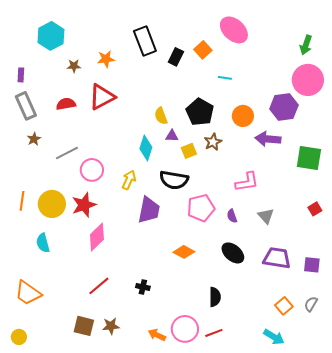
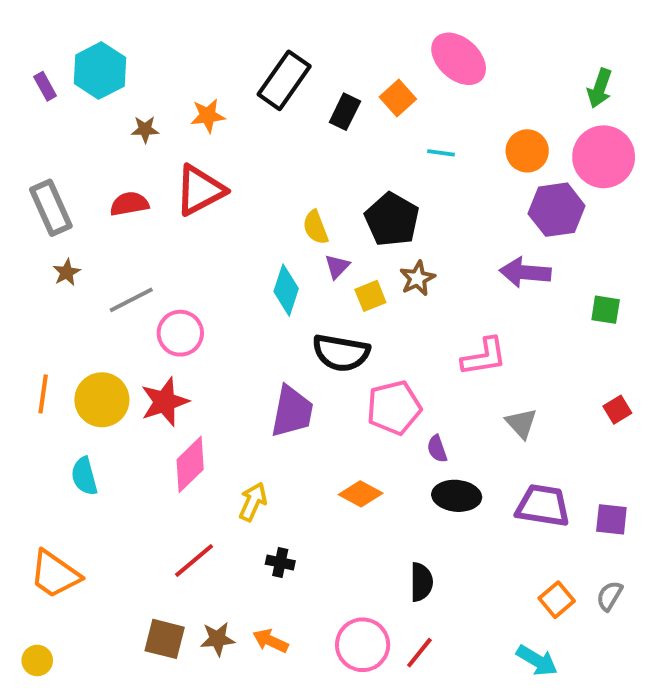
black rectangle: (145, 41) -> (284, 80), turned 56
purple rectangle: (21, 75) -> (45, 86), moved, turned -32
orange circle: (243, 116) -> (527, 151), moved
purple triangle: (172, 136) -> (337, 267), turned -48
green square: (309, 158) -> (606, 310), size x0.6
yellow arrow: (129, 180) -> (253, 502), moved
purple semicircle: (232, 216) -> (437, 449), moved
black ellipse: (233, 253) -> (457, 496), turned -35
red line: (214, 333) -> (419, 653), turned -30
orange arrow: (157, 335) -> (270, 641), moved

